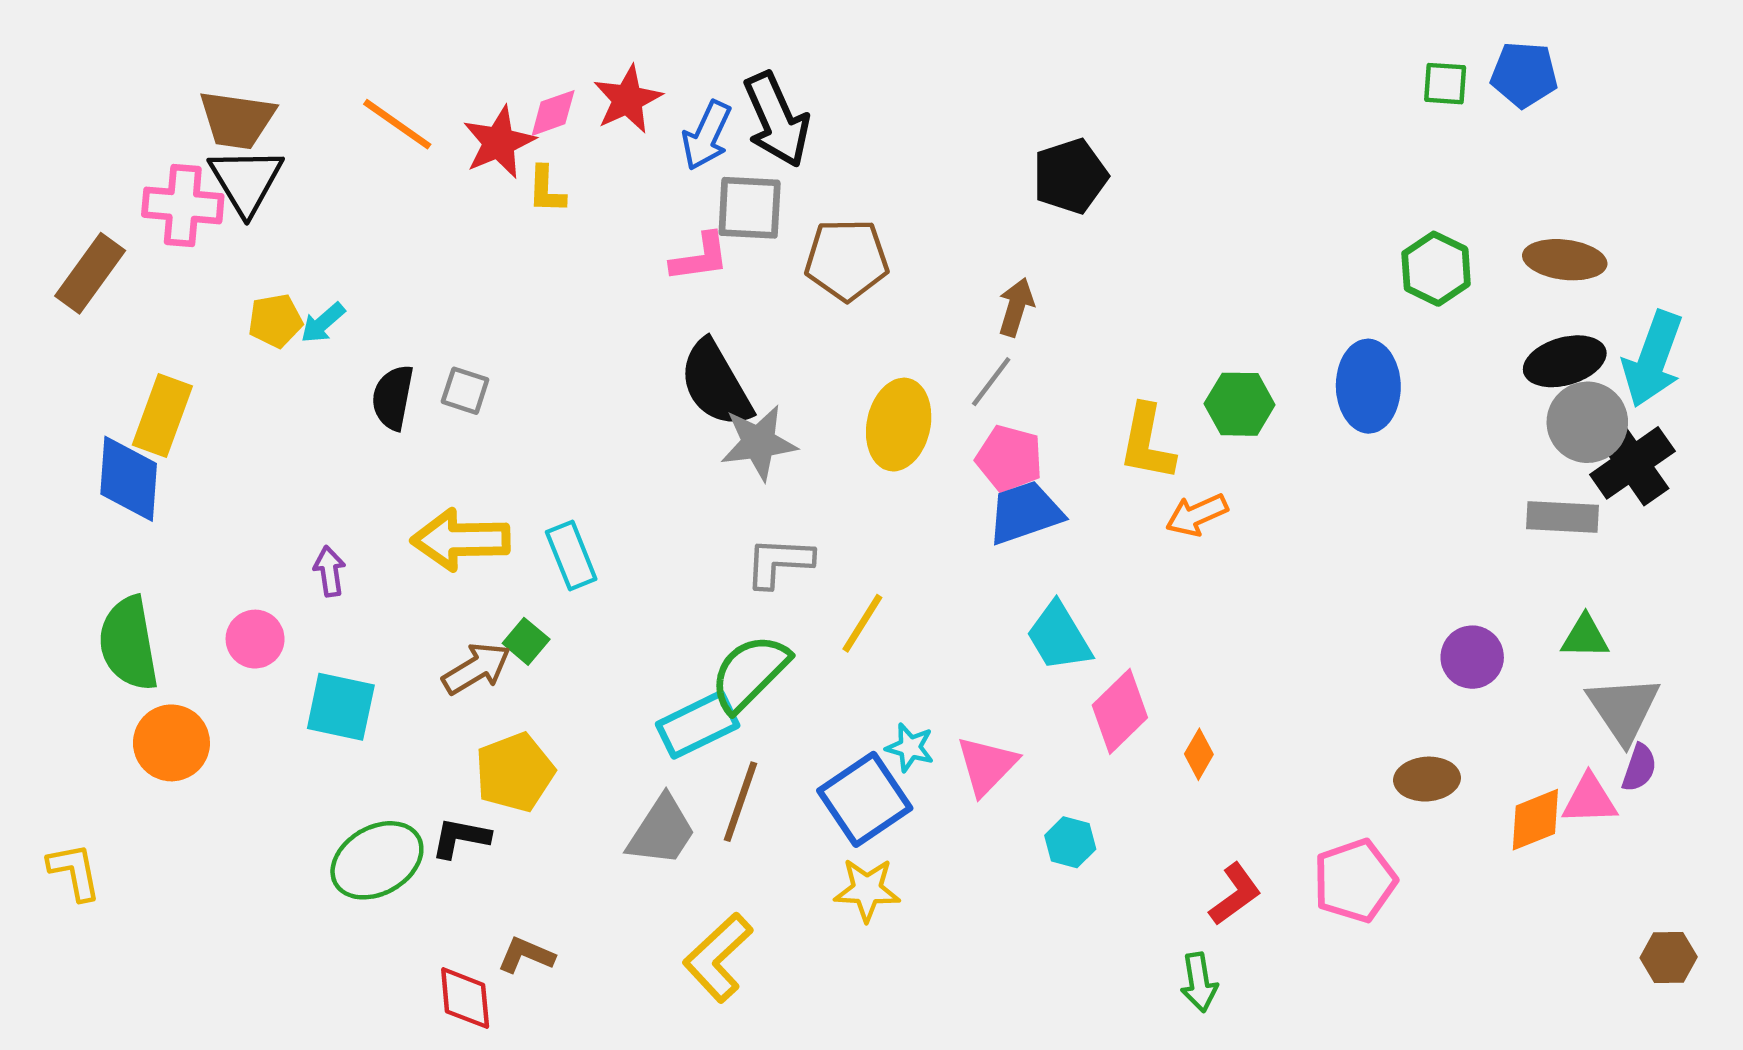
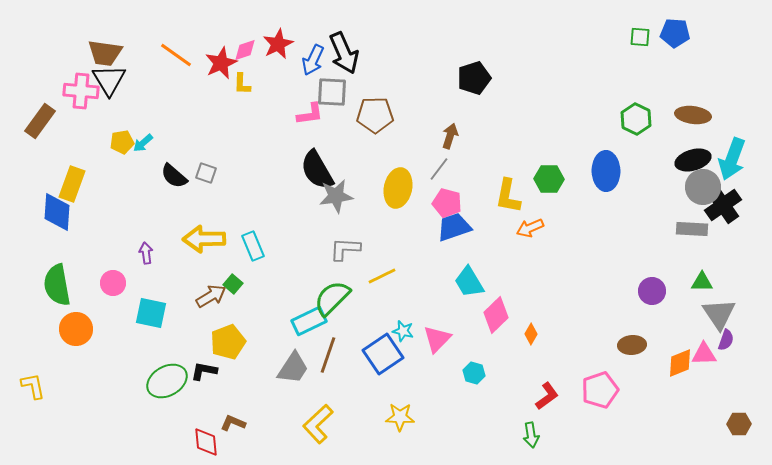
black semicircle: (393, 397) -> (174, 176), turned -60
yellow line: (862, 623) -> (382, 276), turned 32
yellow star: (867, 890) -> (400, 417), moved

